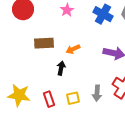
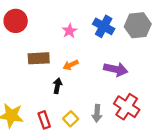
pink star: (67, 10) -> (70, 31), moved
yellow square: (73, 98) -> (71, 119), turned -32

